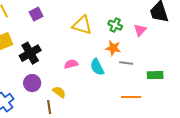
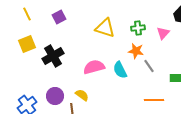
green cross: (115, 25) -> (138, 28), turned -32
gray line: (126, 63) -> (149, 66), turned 48
pink semicircle: (71, 64) -> (94, 67), size x1.5
purple circle: (32, 83) -> (55, 96), moved

